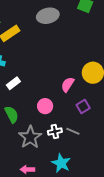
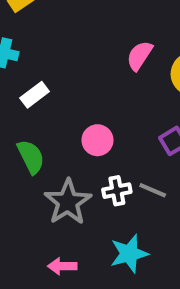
pink semicircle: (68, 84) -> (140, 56), moved
cyan star: (61, 163) -> (129, 254), turned 30

